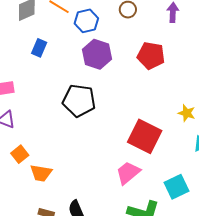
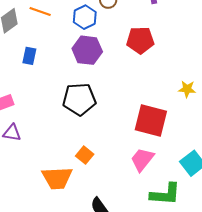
blue hexagon: (86, 21) -> (85, 17), moved
orange square: (20, 154) -> (85, 155), moved
orange trapezoid: (41, 173) -> (57, 178), size x1.4

